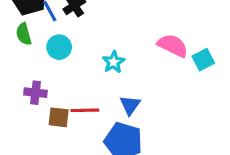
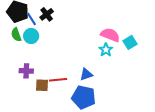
cyan circle: (59, 47) -> (31, 36), moved
cyan star: (114, 62) -> (106, 50), moved
blue triangle: (130, 105) -> (86, 74), turned 40

